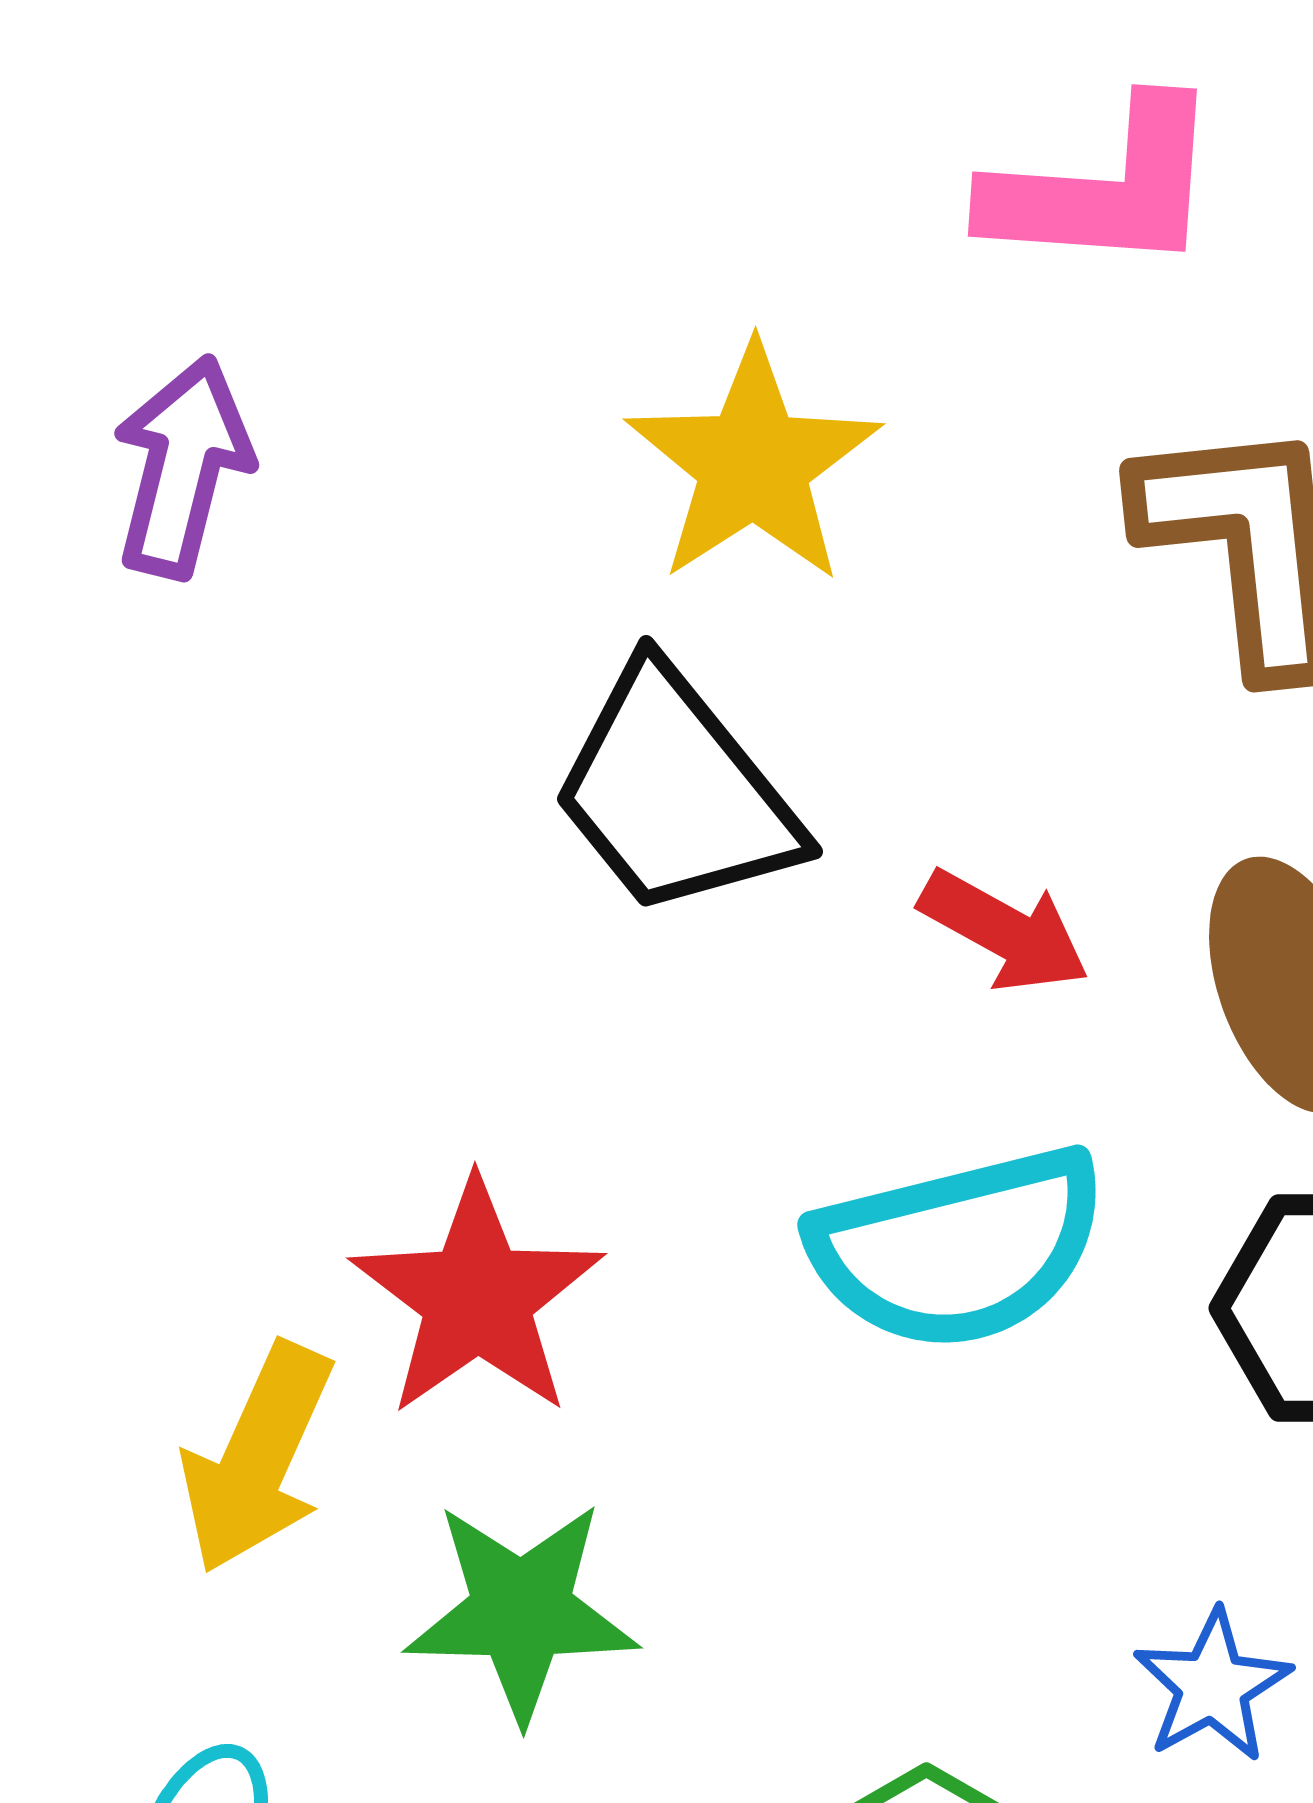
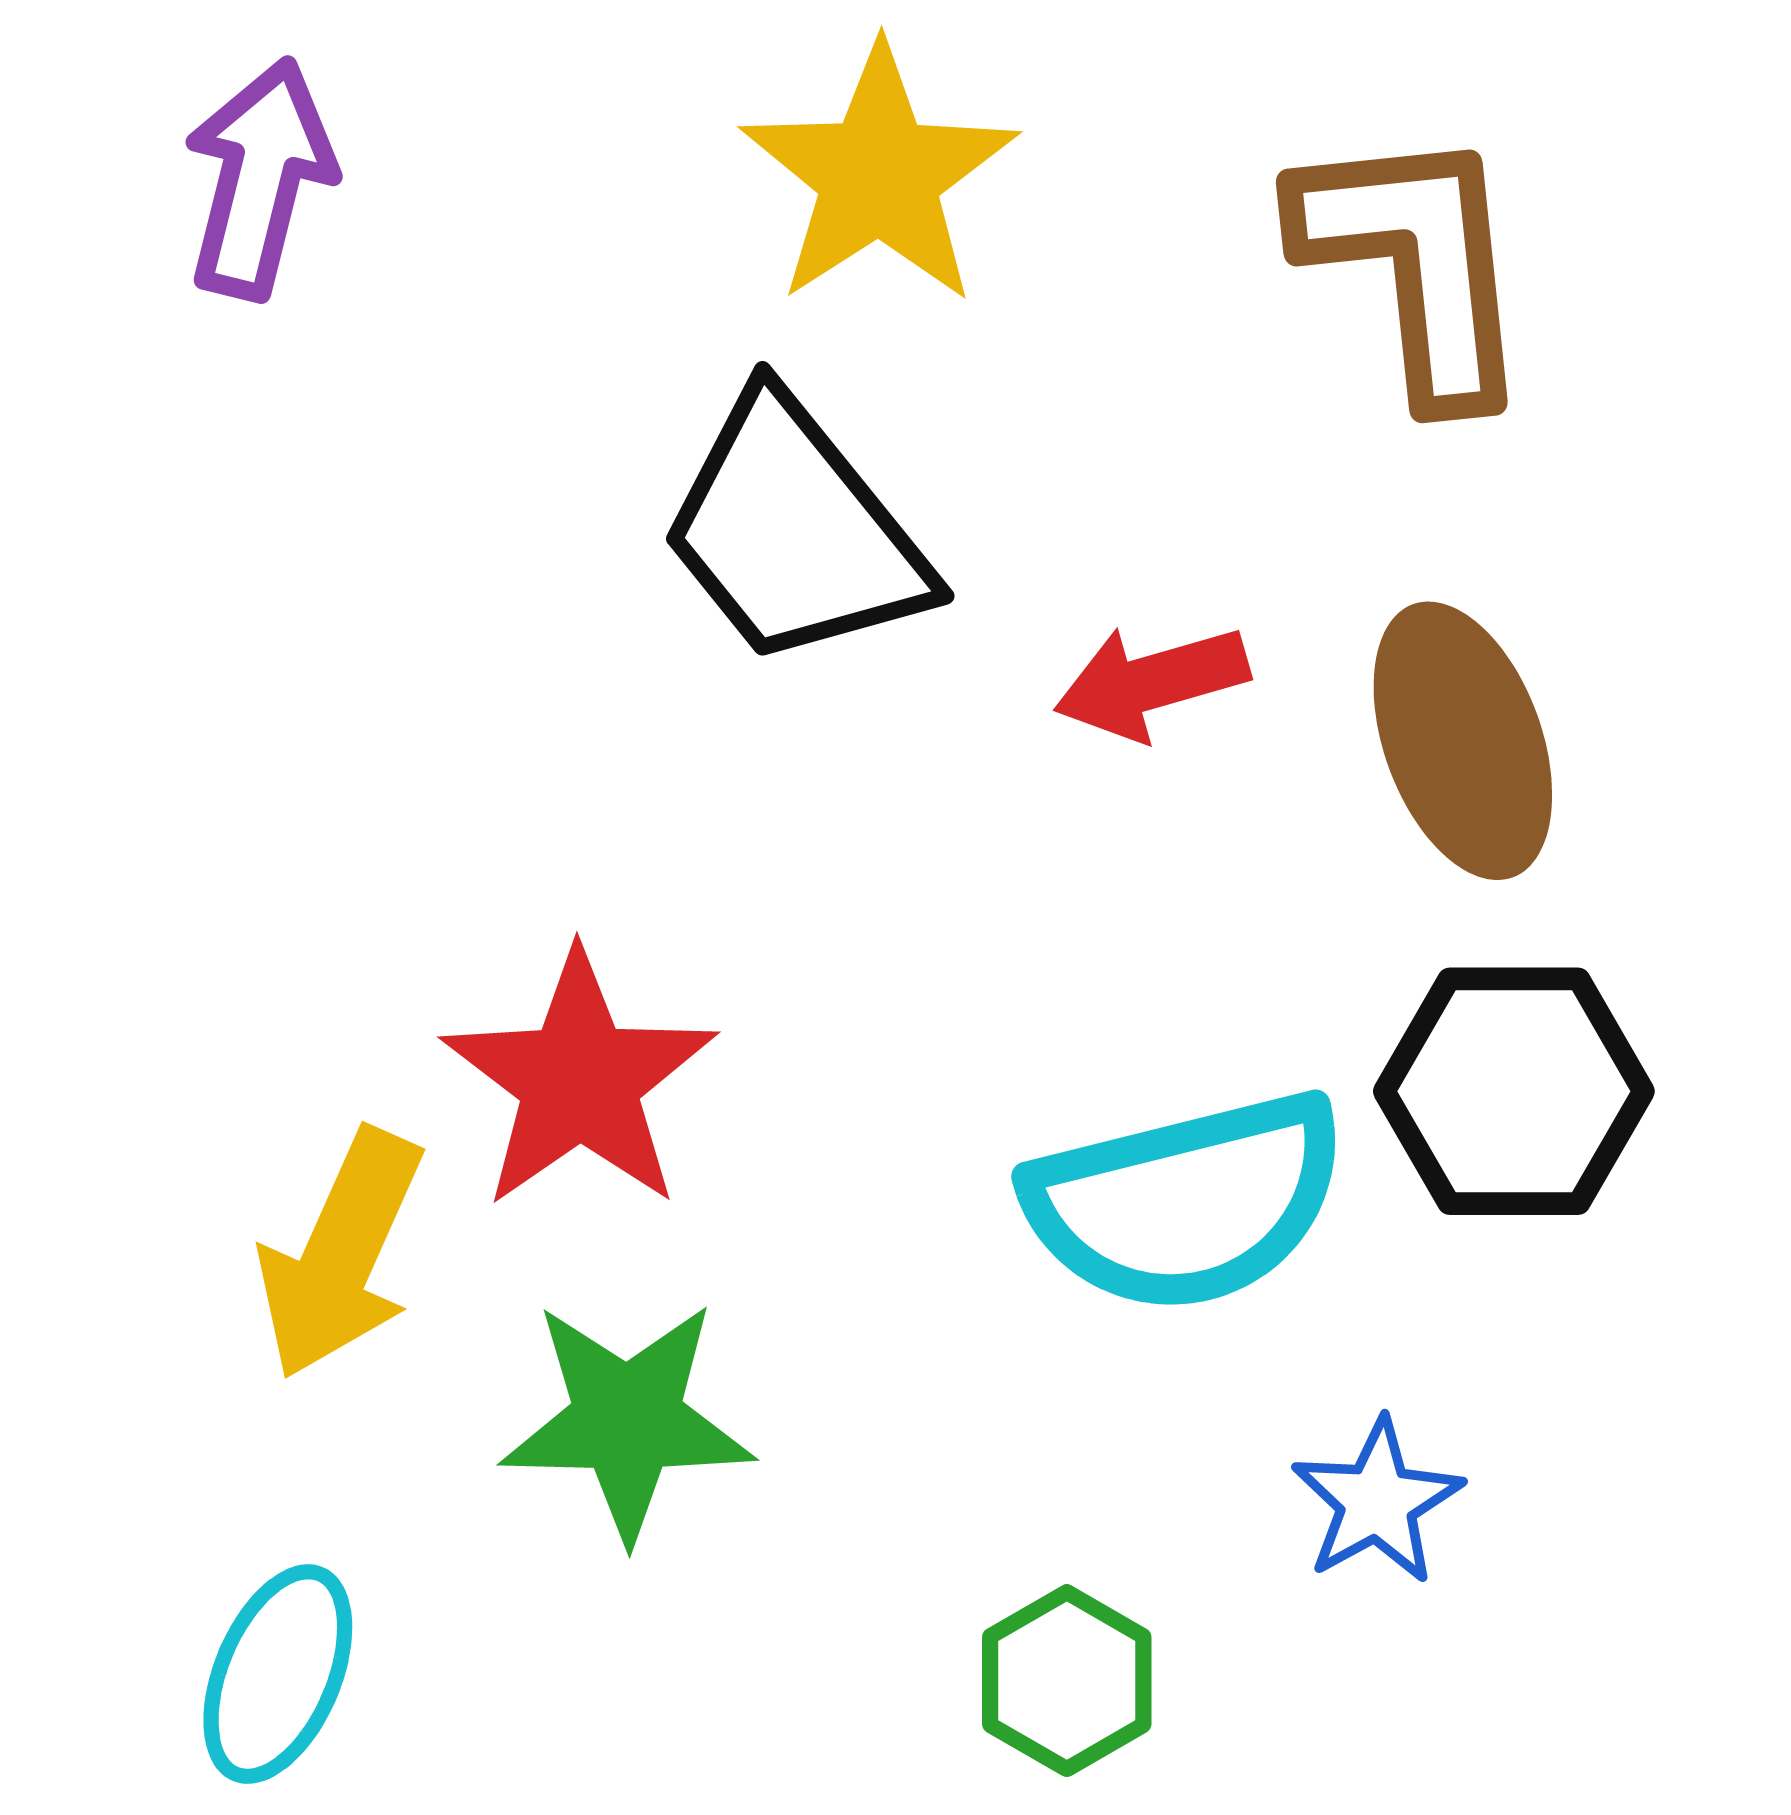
red arrow: (1004, 931) -> (1151, 682), turned 135
cyan semicircle: (958, 1248) -> (1186, 1202), moved

